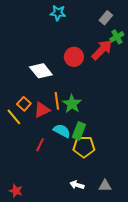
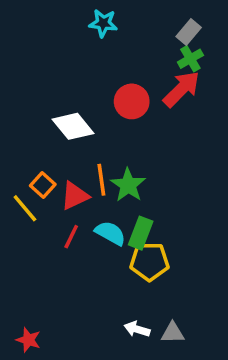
green cross: (117, 37) -> (190, 59), moved
red line: (40, 145) -> (71, 237), moved
gray triangle: (105, 186) -> (173, 333), moved

